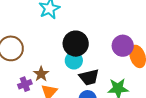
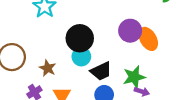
brown star: (41, 74) -> (48, 68), moved

